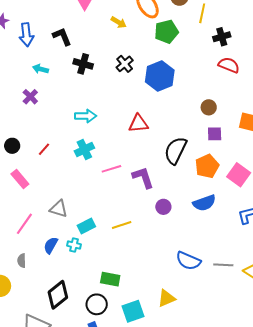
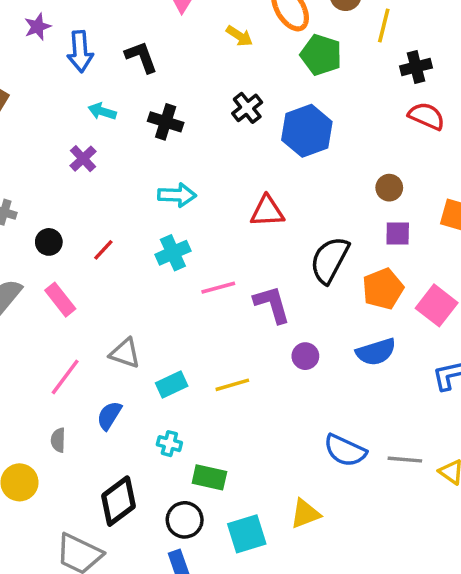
green pentagon: (166, 32) -> (321, 55), turned 30
black cross: (83, 64) -> (166, 122), moved
cyan cross: (74, 245) -> (169, 444), moved

